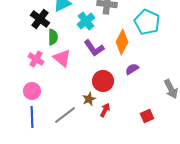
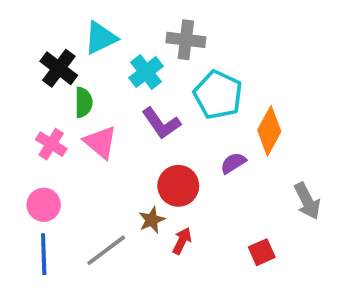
cyan pentagon: (147, 22) -> (218, 95), moved
orange diamond: (122, 42) -> (269, 131), moved

